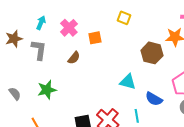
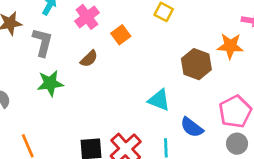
orange square: (95, 38) -> (121, 35), turned -32
green star: (47, 90) -> (50, 83), moved

